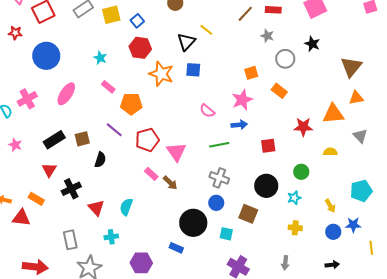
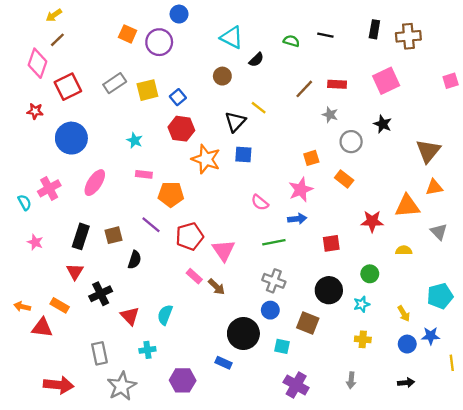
pink rectangle: (108, 87) -> (144, 174), turned -32
black rectangle: (54, 140) -> (81, 236), turned -40

